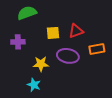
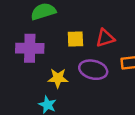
purple cross: (18, 42) -> (30, 48), size x1.5

